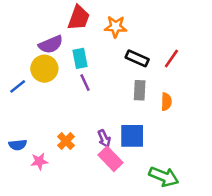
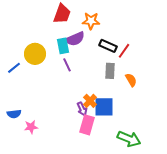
purple semicircle: (51, 44) -> (75, 39), moved
red line: (171, 58) -> (124, 51), moved
orange semicircle: (166, 102) -> (131, 80), turned -32
orange cross: (66, 141) -> (90, 101), moved
pink rectangle: (110, 159) -> (87, 125), turned 60

